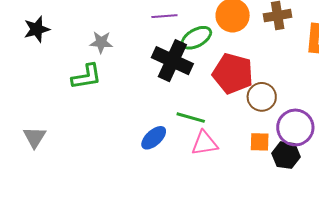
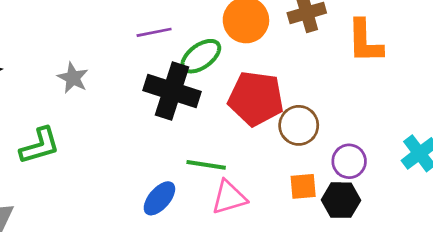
gray star: (101, 42) -> (73, 78), turned 30
green L-shape: (86, 77) -> (40, 146), moved
purple circle: (295, 127) -> (349, 161), size x0.7

